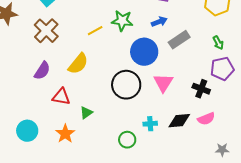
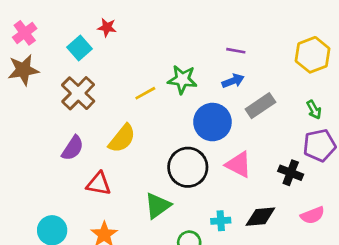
pink triangle: (163, 83) -> (239, 165), turned -35
green triangle: (86, 113) -> (158, 206), moved, size x1.5
pink semicircle: (206, 119) -> (313, 215), moved

